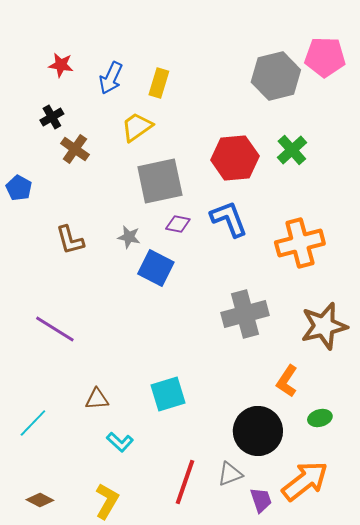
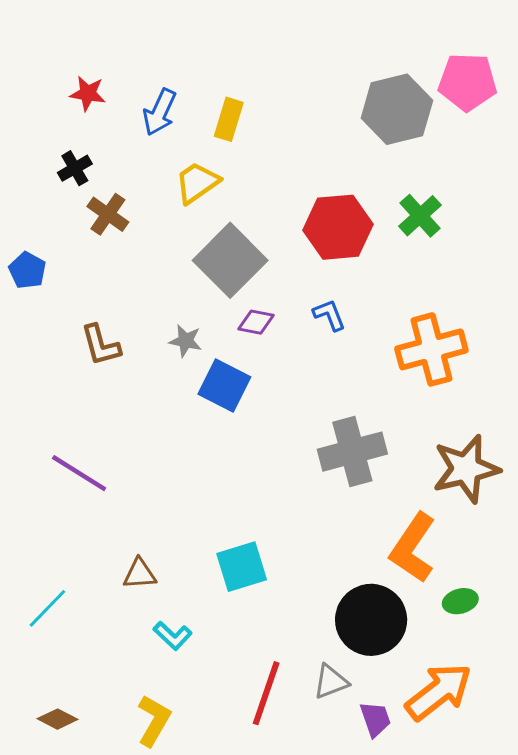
gray square: (160, 181) -> (230, 260), turned -33
blue L-shape: (229, 219) -> (329, 315), size x0.6
orange L-shape: (287, 381) -> (413, 548), size x1.5

